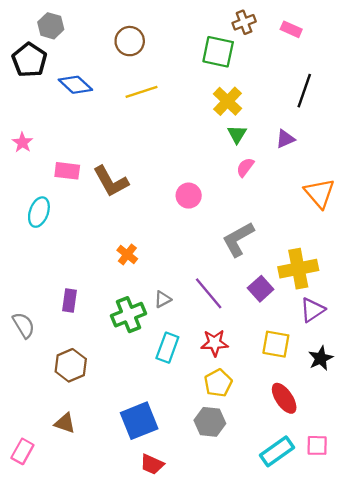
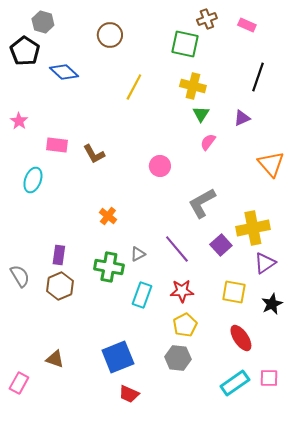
yellow line: (141, 92) -> (134, 87), moved, turned -44
yellow cross: (228, 101) -> (193, 86), turned -30
brown L-shape: (111, 181) -> (94, 154), size x0.7
green cross: (129, 315) -> (109, 267), turned 32
brown hexagon: (71, 365) -> (60, 286), moved

